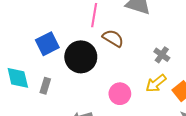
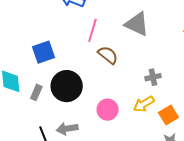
gray cross: (162, 55) -> (153, 77), turned 35
black circle: (81, 57) -> (67, 86), moved

